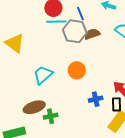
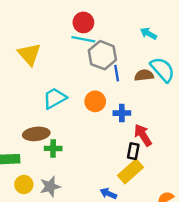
blue line: (80, 13) -> (117, 73), moved
brown semicircle: (92, 34) -> (144, 75), moved
blue cross: (96, 99) -> (122, 113), moved

